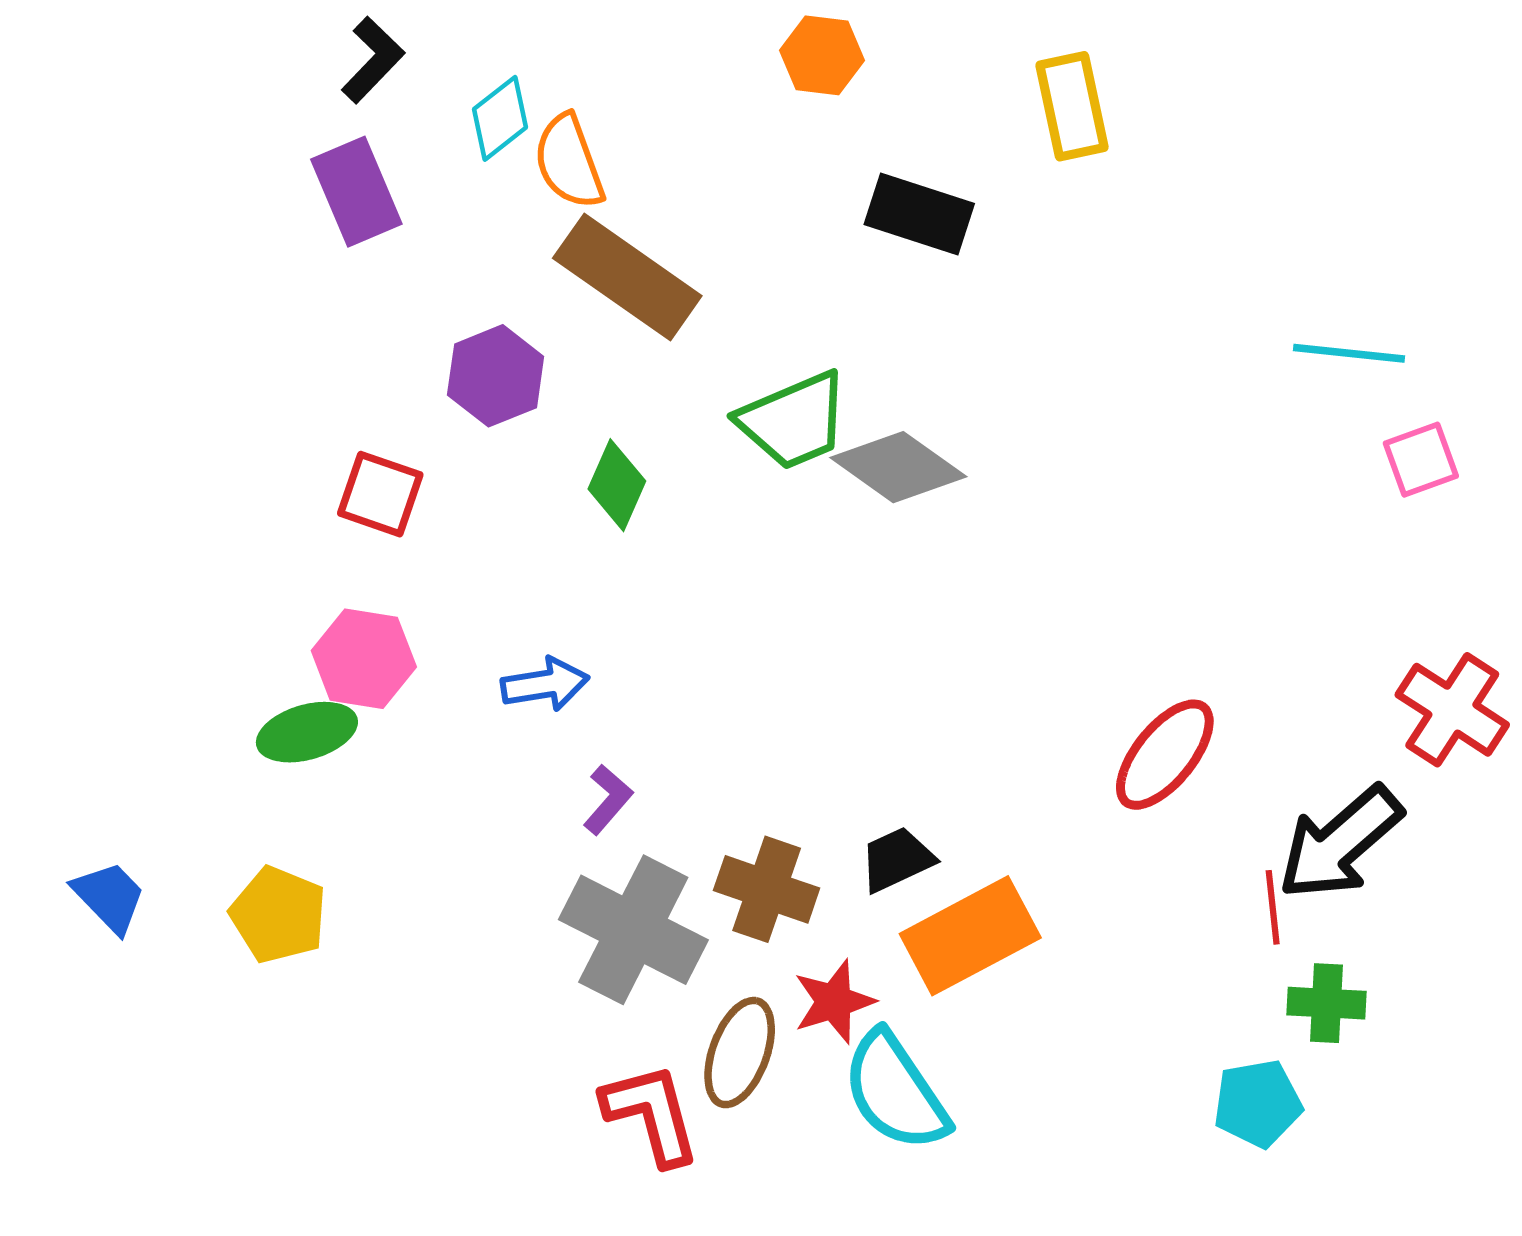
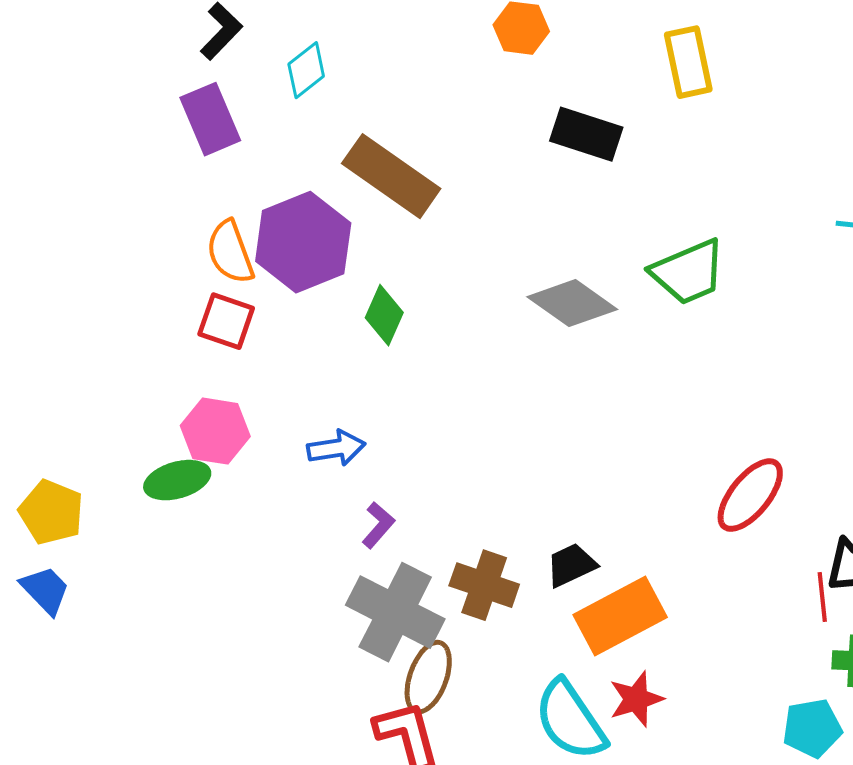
orange semicircle: (569, 162) -> (230, 252), moved
purple hexagon: (496, 376) -> (303, 242), size x1.5
green trapezoid: (794, 421) -> (688, 272), moved
yellow pentagon: (278, 915) -> (51, 512), moved
red star: (834, 1002) -> (636, 699), moved
brown ellipse: (740, 1053) -> (428, 677), moved

